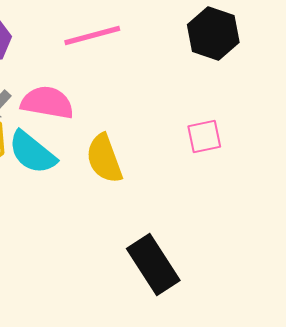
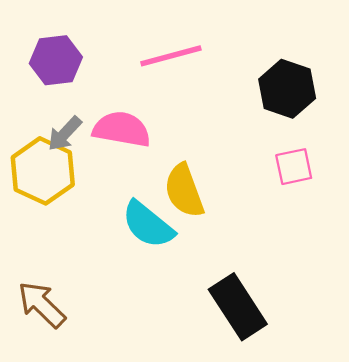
black hexagon: (213, 34) -> (287, 89), moved
cyan semicircle: (32, 152) -> (148, 225), moved

